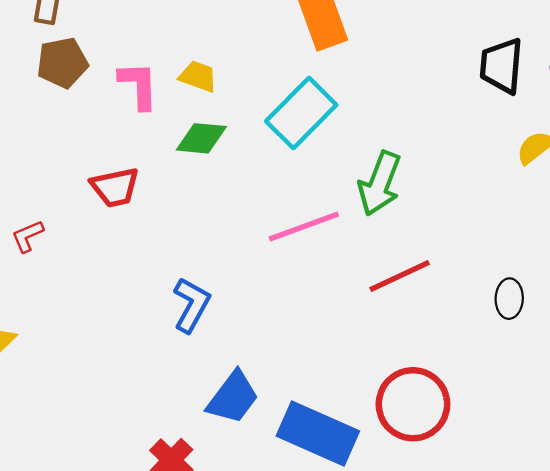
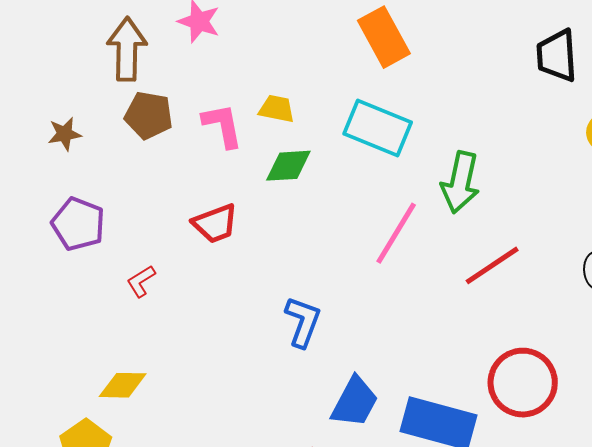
brown pentagon: (62, 63) -> (149, 115), turned 30
cyan rectangle: (301, 113) -> (378, 128), turned 76
pink line: (304, 227) -> (396, 233), turned -30

